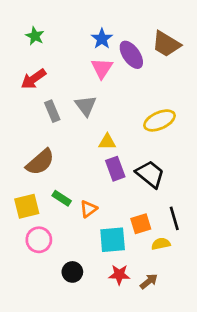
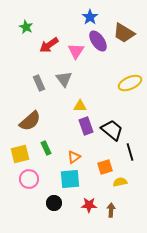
blue star: (102, 39) -> (90, 17), moved
red arrow: (33, 79) -> (49, 45), moved
yellow ellipse: (159, 120) -> (130, 83), moved
green rectangle: (62, 198) -> (46, 148), turned 32
orange triangle: (88, 209) -> (74, 157), moved
black line: (174, 218) -> (130, 152), moved
cyan square: (113, 240) -> (70, 179), moved
brown arrow: (149, 281) -> (111, 210), turned -48

